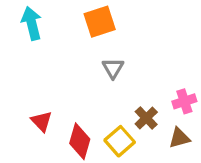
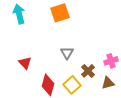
gray triangle: (113, 68) -> (67, 53), moved
red triangle: (42, 121) -> (25, 63), moved

